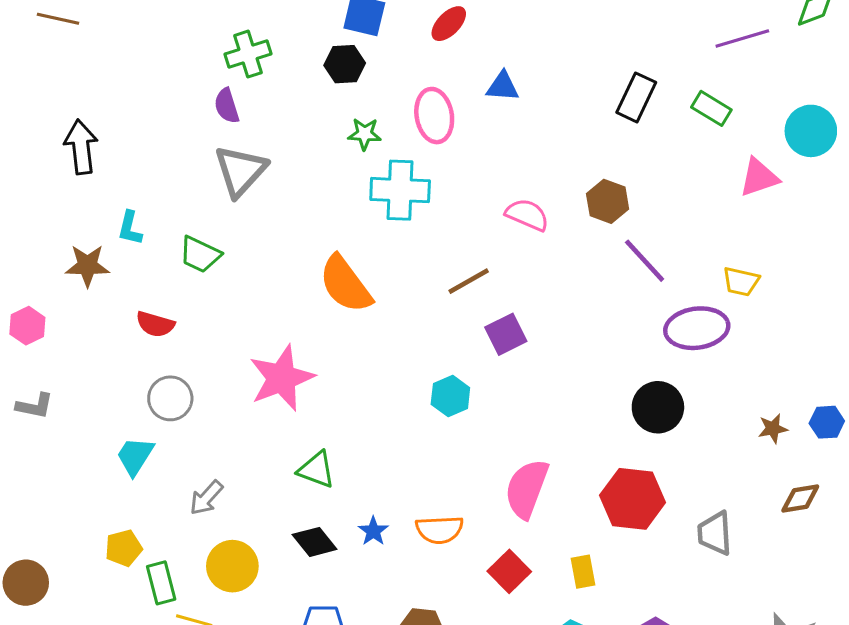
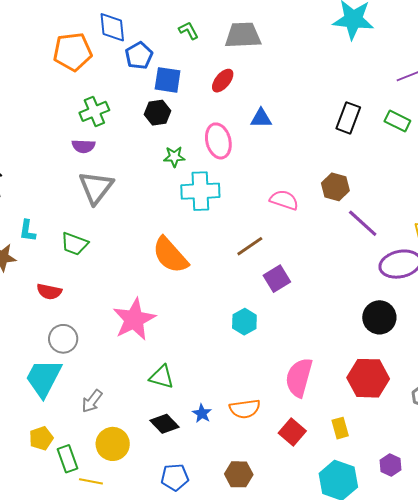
purple semicircle: (227, 106) -> (83, 146), turned -65
cyan trapezoid: (135, 456) -> (44, 378), size x1.5

